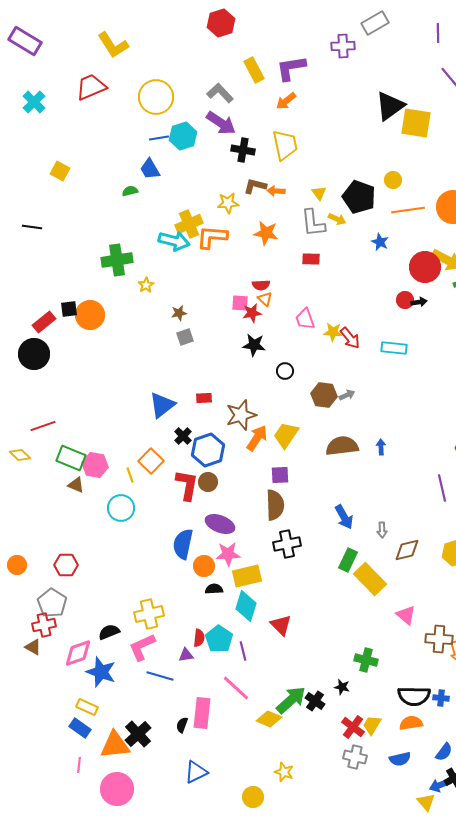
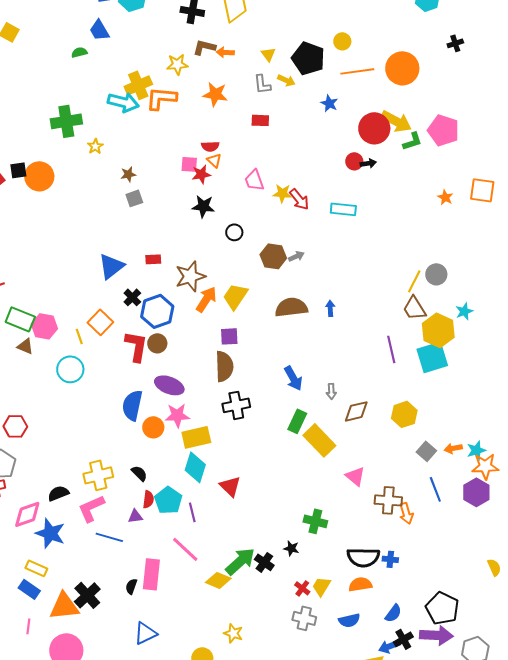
gray L-shape: (313, 223) -> (262, 84), size x0.7
black semicircle: (214, 589) -> (139, 473), moved, turned 48
red cross: (353, 727) -> (302, 588), size x0.7

